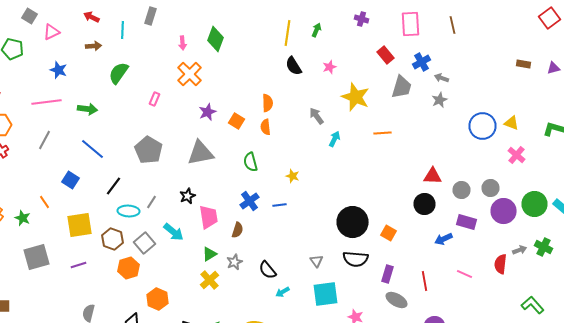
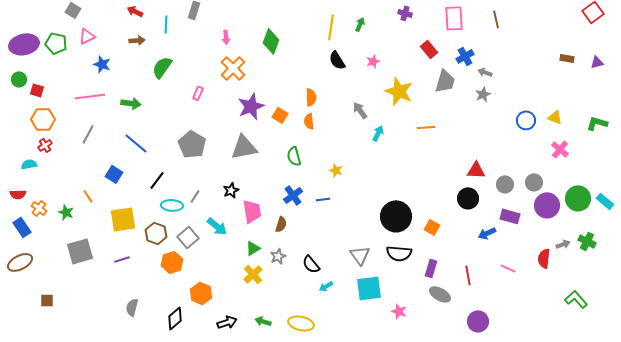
pink triangle: (52, 32) -> (87, 36), moved
green diamond: (216, 39) -> (271, 41), moved
purple star: (208, 112) -> (251, 106), size x1.5
blue circle: (482, 126) -> (526, 120), size x0.7
gray triangle: (316, 261) -> (360, 255), size x1.5

